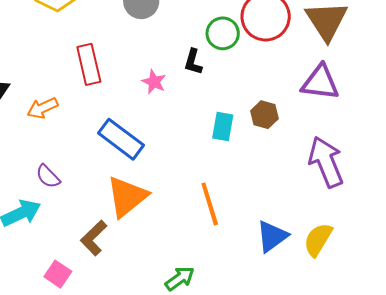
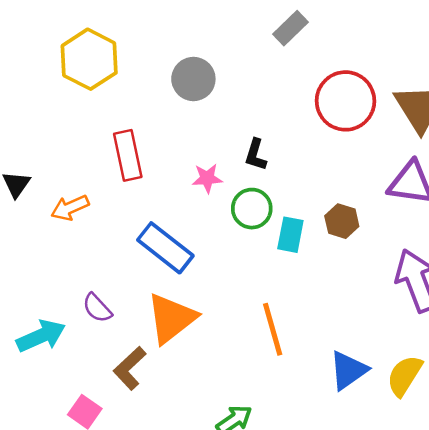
green circle: (223, 33) -> (252, 209), moved
pink star: (154, 82) -> (207, 178), turned -30
purple semicircle: (48, 176) -> (97, 308), moved

